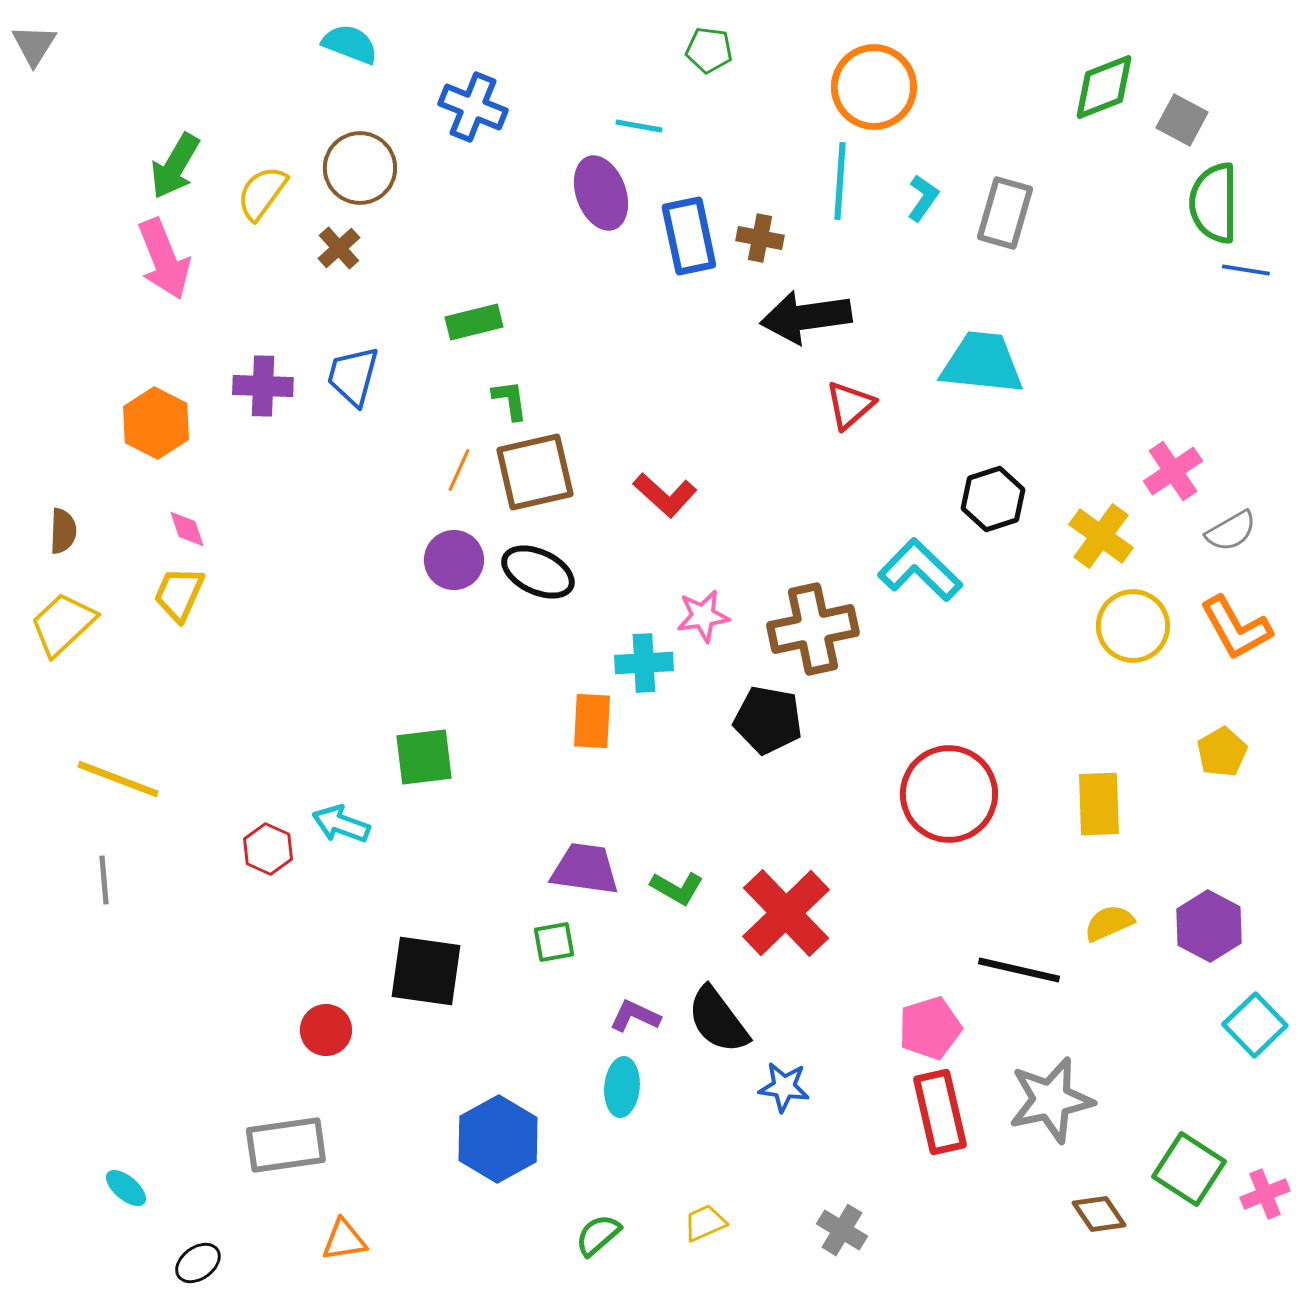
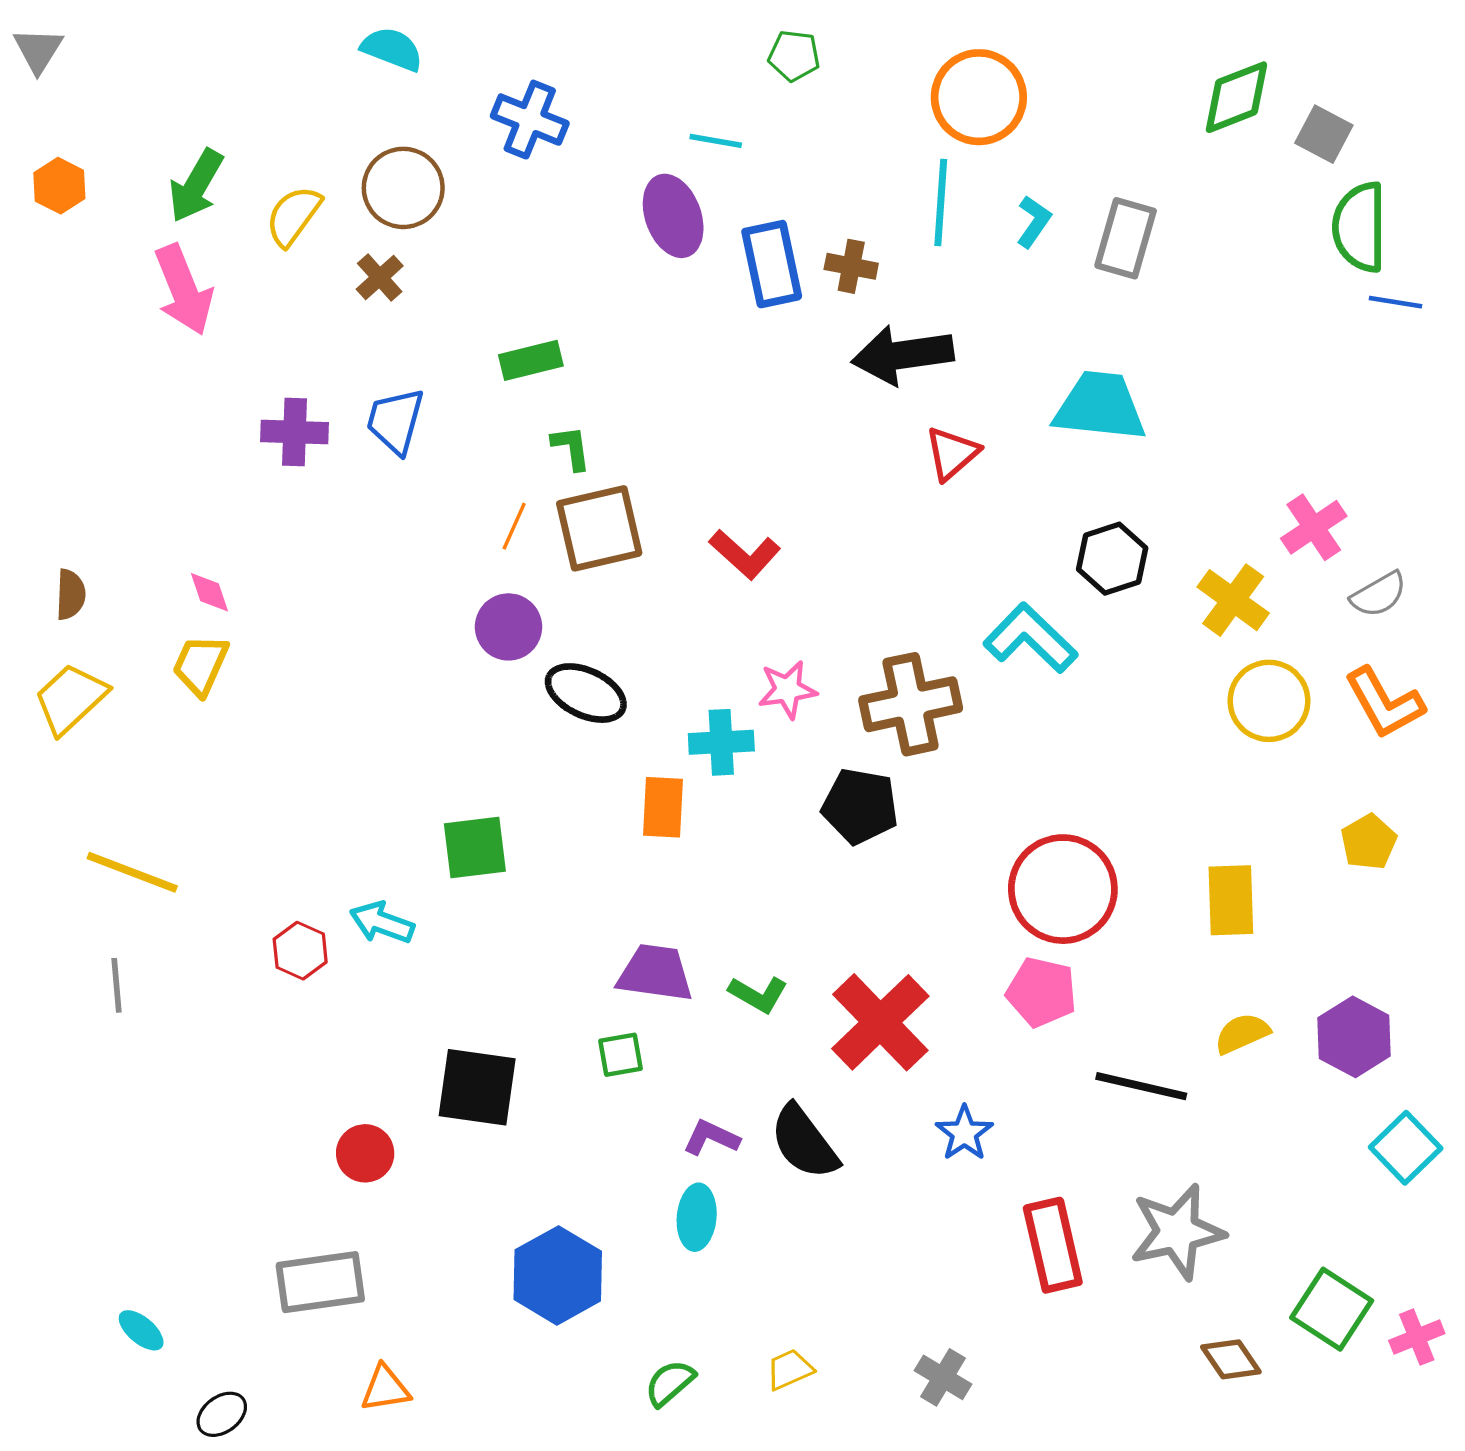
orange hexagon: (156, 423) -> (59, 186), moved, size x0.7
black ellipse: (538, 572) -> (586, 693), moved
pink pentagon: (930, 1028) -> (1042, 992), moved, turned 30
blue star: (784, 1087) -> (964, 1133), moved, turned 30

